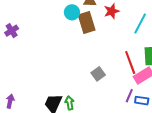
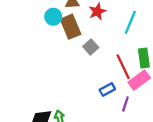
gray square: (98, 74) -> (91, 47), moved
blue rectangle: (142, 101) -> (107, 89), moved, turned -32

